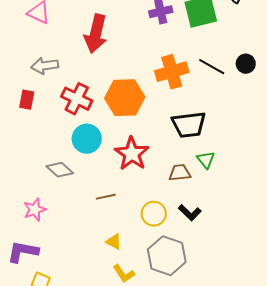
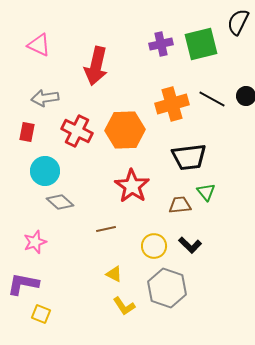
cyan circle: (87, 139) -> (45, 171), moved

